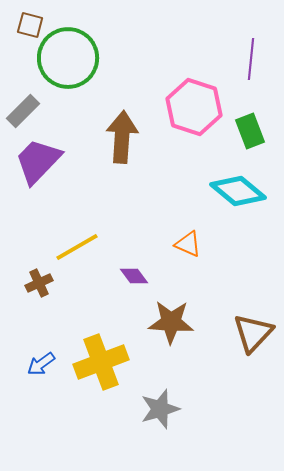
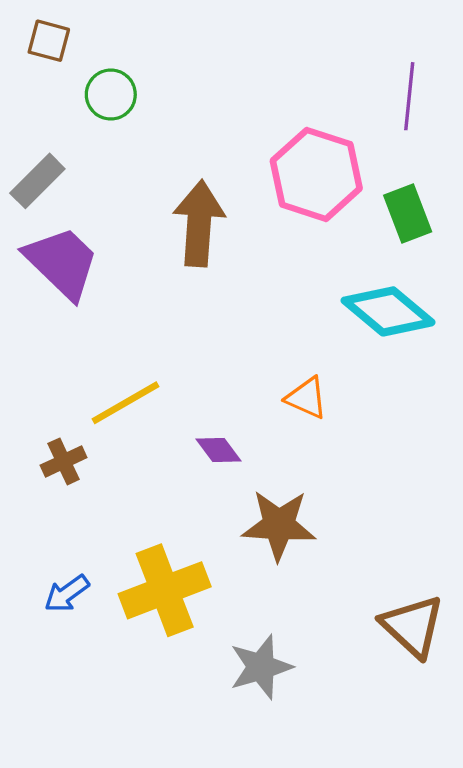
green circle: (68, 58) -> (111, 95), size x0.5
purple trapezoid: (38, 161) -> (62, 263), turned 90
brown triangle: (253, 333) -> (413, 626), moved, turned -30

